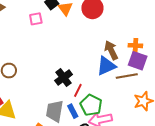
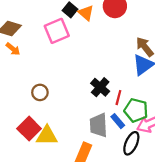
pink square: (36, 19) -> (57, 31), size x1.6

